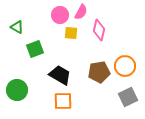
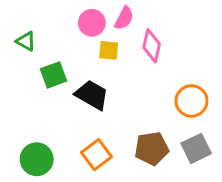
brown pentagon: (99, 72) -> (152, 148), moved
black trapezoid: (60, 75) -> (92, 95), moved
green circle: (17, 90) -> (37, 159), moved
orange square: (63, 101) -> (96, 155), turned -36

